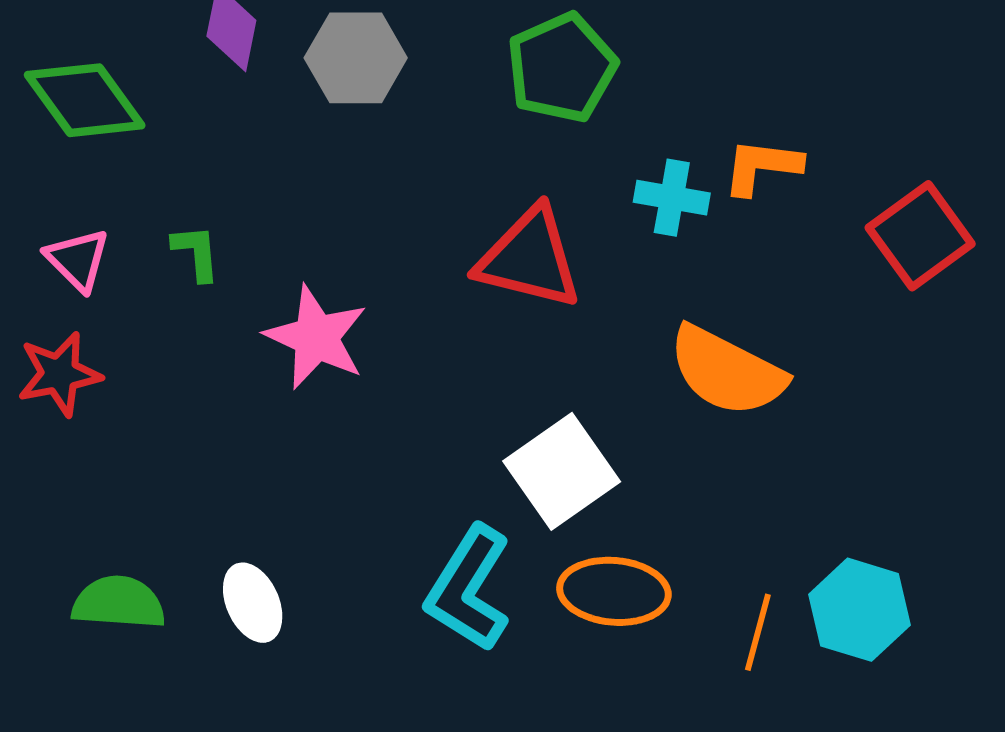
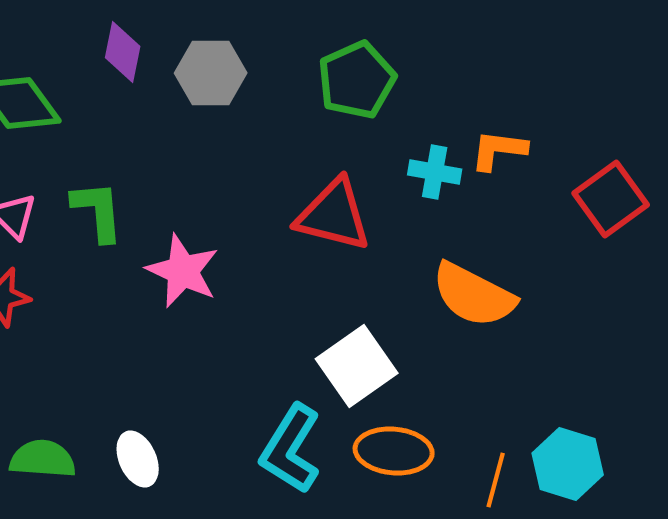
green L-shape: (196, 253) -> (98, 211), size x1.5

